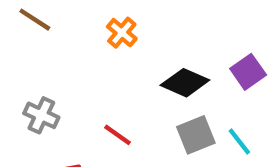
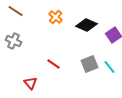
black diamond: (185, 83) -> (87, 25), moved
gray cross: (41, 115) -> (14, 41), moved

